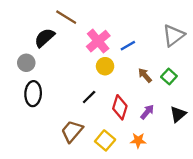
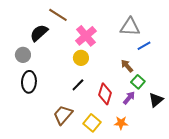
gray triangle: (174, 35) -> (130, 27), moved, turned 40
blue line: (128, 46) -> (144, 46), moved
yellow circle: (105, 66) -> (81, 58), moved
green square: (169, 76) -> (138, 82), moved

